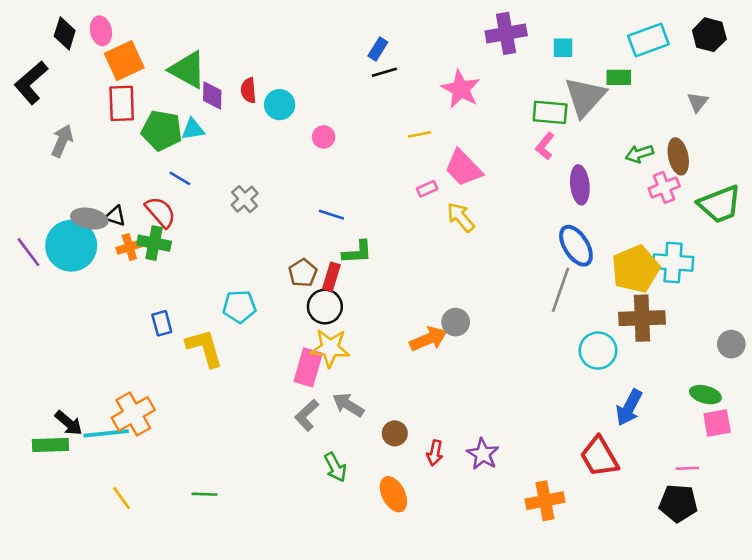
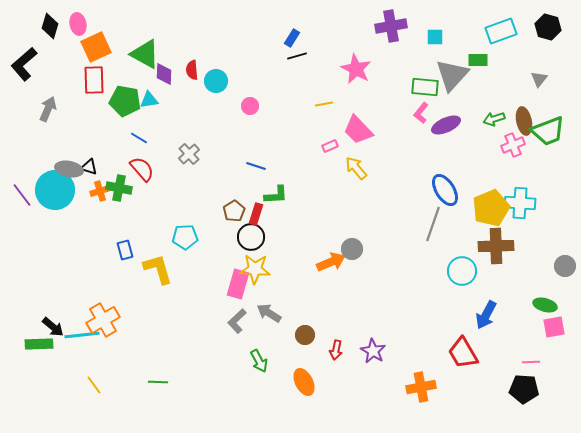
purple ellipse: (580, 185) -> (446, 125), moved, turned 72
green trapezoid: (720, 204) -> (548, 131), moved
red semicircle: (160, 212) -> (142, 169), moved

